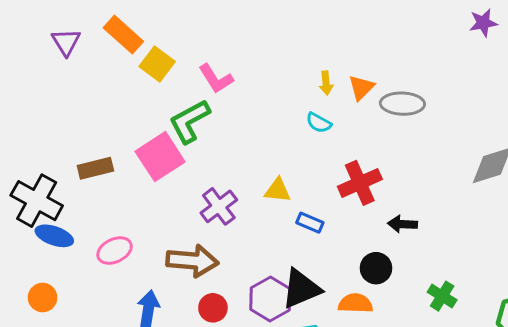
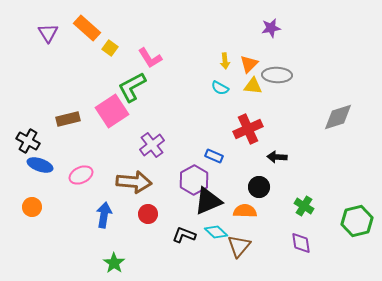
purple star: (483, 23) -> (271, 28), moved
yellow square: (157, 64) -> (110, 48), size x0.7
yellow triangle: (278, 190) -> (253, 86), moved
black cross: (37, 201) -> (28, 141), size x0.7
purple hexagon: (270, 299) -> (194, 180), moved

